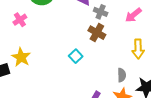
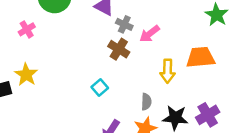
pink arrow: (133, 15) -> (150, 34), moved
cyan square: (76, 56) -> (100, 87), moved

